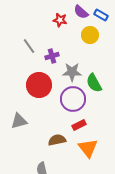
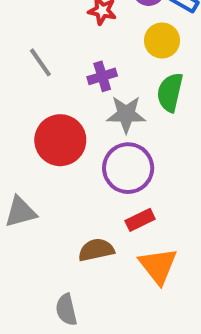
purple cross: (52, 56) -> (102, 76), moved
green semicircle: (94, 83) -> (170, 92), moved, turned 42

